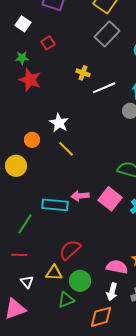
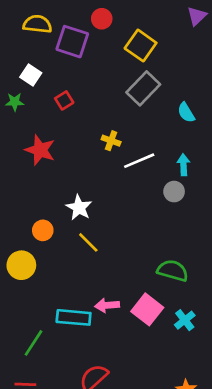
green star: (22, 58) -> (15, 102), moved

